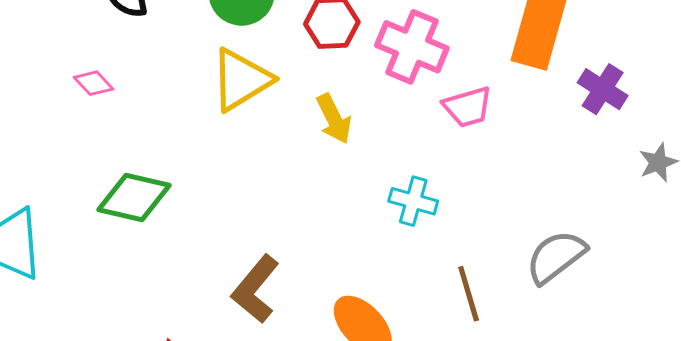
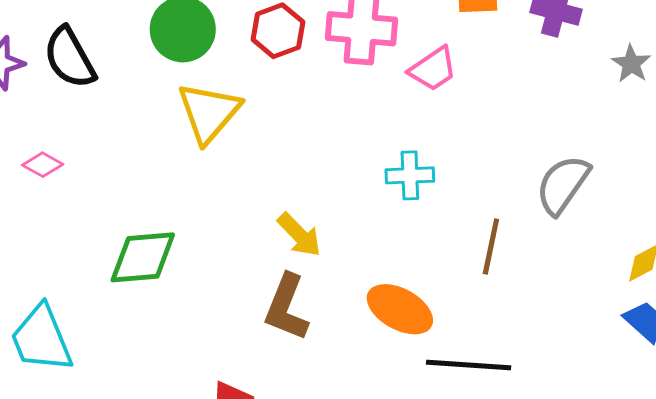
pink diamond: (93, 83) -> (43, 165), moved
yellow arrow: (334, 119) -> (299, 235), moved
brown line: (469, 294) -> (491, 247), turned 46

